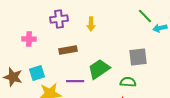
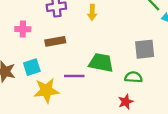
brown rectangle: (68, 50) -> (55, 41), moved
green trapezoid: (99, 69) -> (101, 63), turned 45

